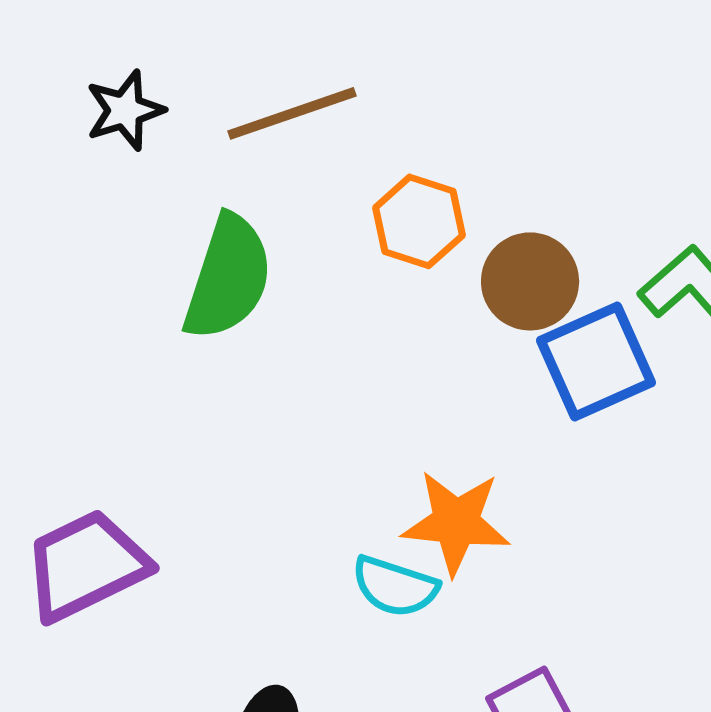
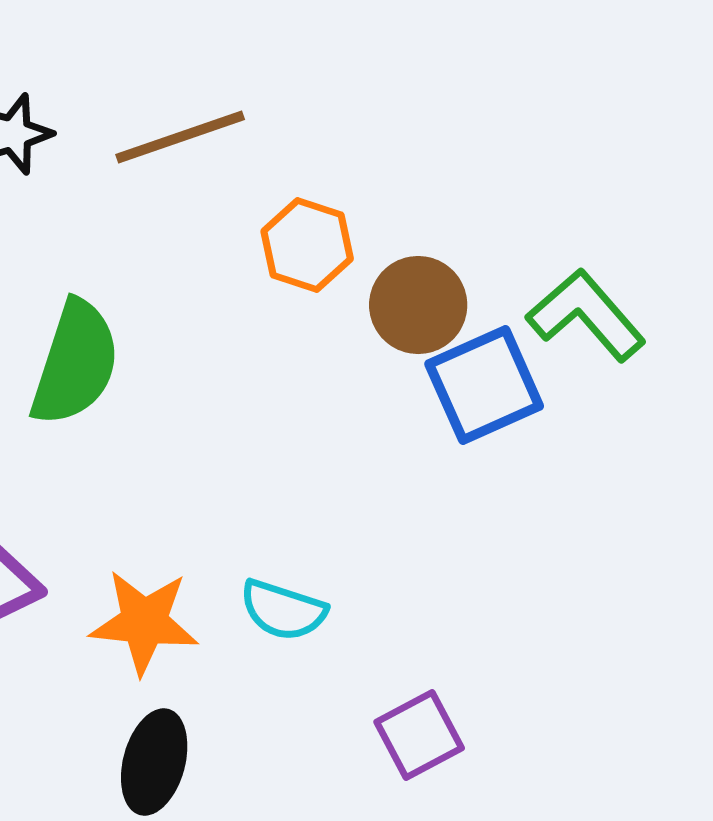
green semicircle: (228, 277) -> (75, 363), moved
orange star: (456, 522) -> (144, 622), moved

